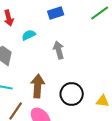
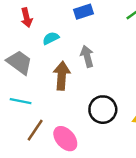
brown arrow: (38, 86) -> (62, 76), moved

